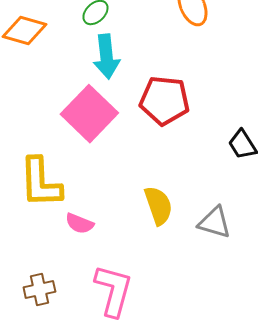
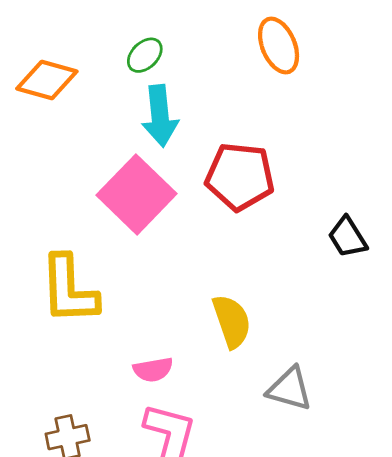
gray triangle: (214, 223) -> (290, 389), moved
pink semicircle: (79, 224) -> (153, 370), moved, turned -32

